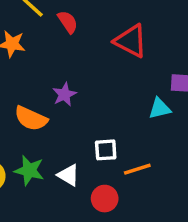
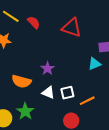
purple star: (64, 94) -> (47, 68), moved
green star: (29, 170) -> (25, 111), turned 30
white triangle: (68, 175) -> (48, 92), moved

